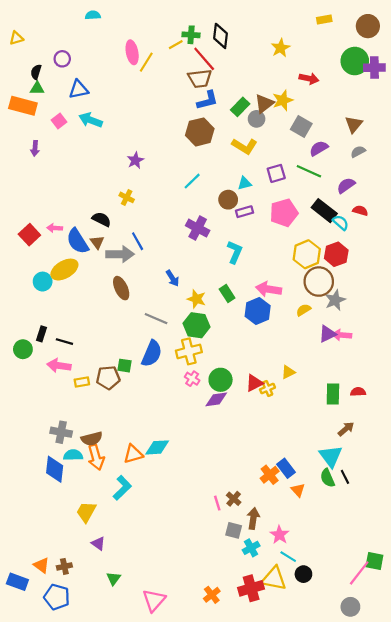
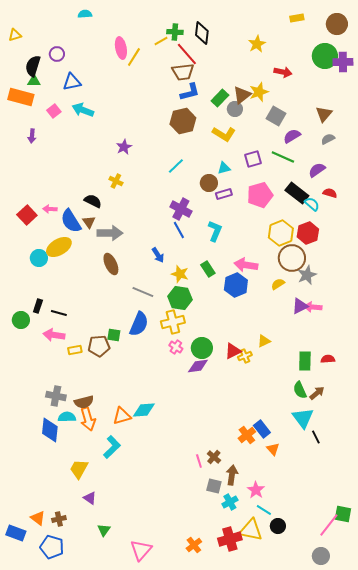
black semicircle: (36, 72) -> (33, 66), size x1.5
blue line: (138, 241) -> (179, 230), moved
green semicircle: (327, 478) -> (300, 390), moved

